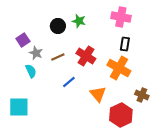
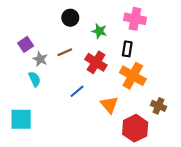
green star: (79, 21) -> (99, 31), moved
black circle: (58, 26) -> (70, 18), moved
black rectangle: (125, 44) -> (127, 49), moved
brown line: (58, 57) -> (65, 52), moved

